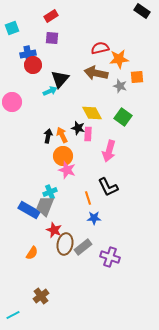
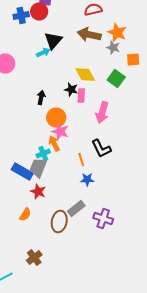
orange star: (119, 59) -> (117, 32), moved, turned 30
red circle: (33, 65) -> (39, 12), moved
orange square: (137, 77) -> (133, 60), moved
orange arrow: (62, 135) -> (54, 144), moved
red star: (54, 230) -> (38, 192), moved
brown ellipse: (65, 244) -> (59, 222), moved

